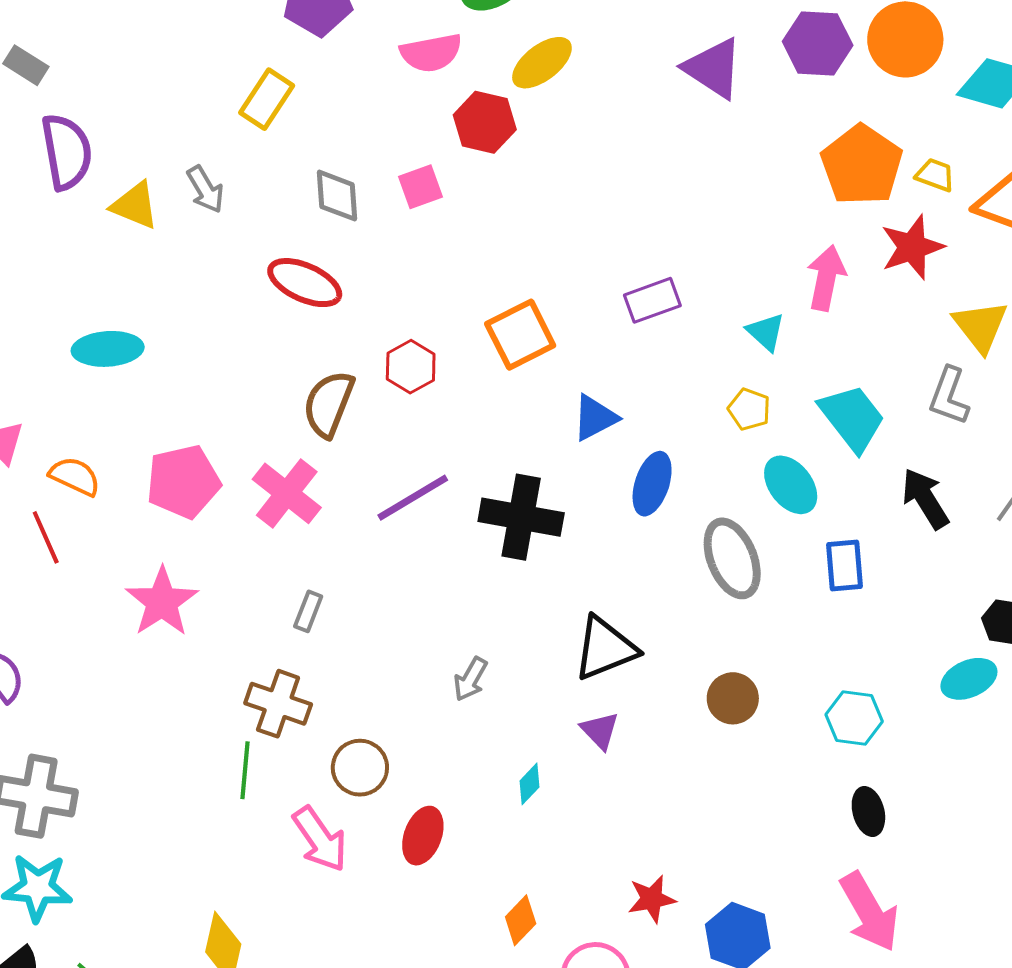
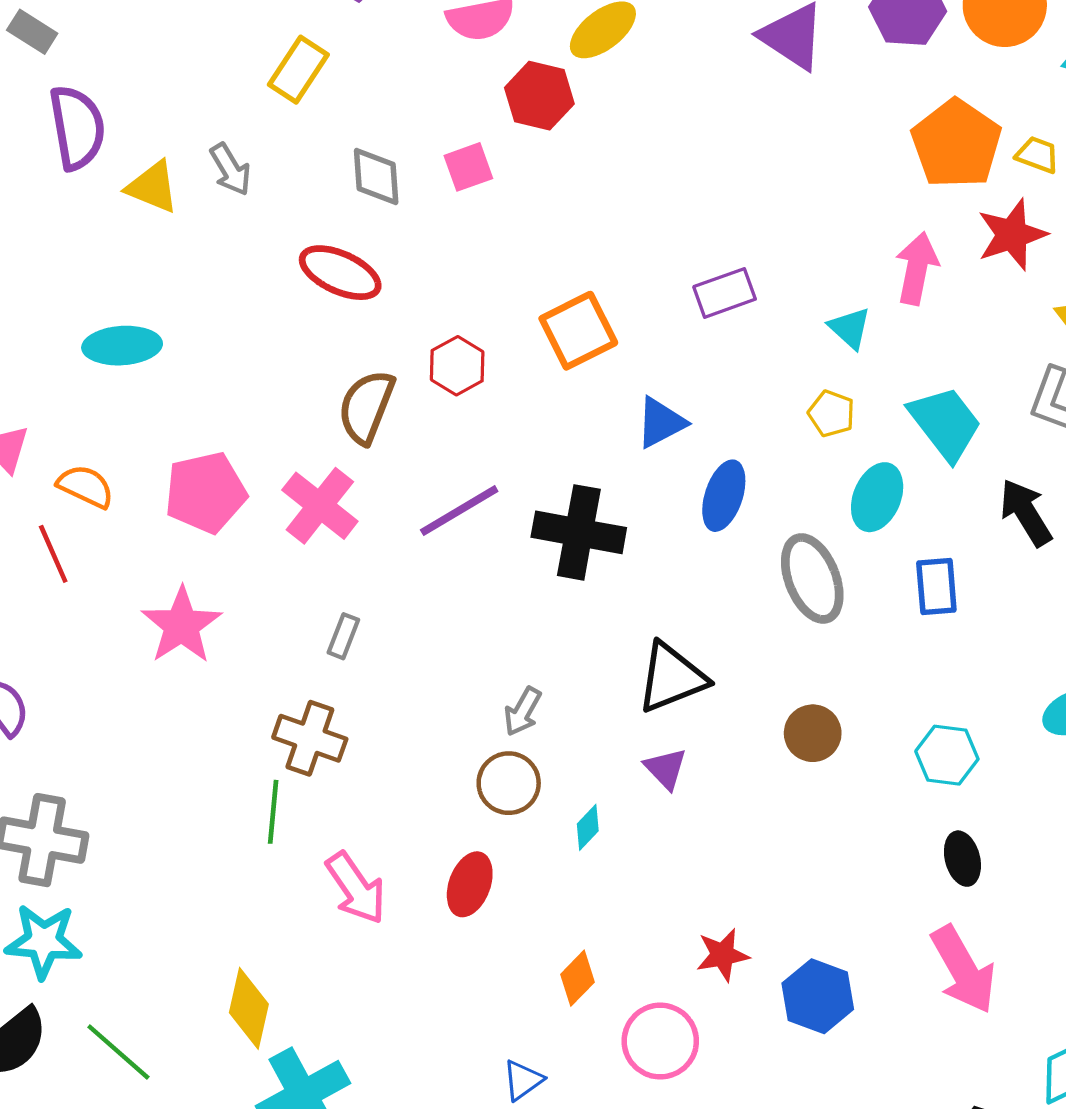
cyan ellipse: (791, 485) -> (877, 497), turned 60
brown circle: (360, 768) -> (509, 783), moved

